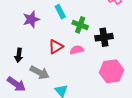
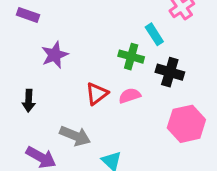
cyan rectangle: (60, 12) -> (154, 34), moved
black cross: (104, 37) -> (170, 72), turned 30
black arrow: (19, 55) -> (29, 101), moved

